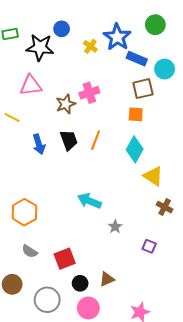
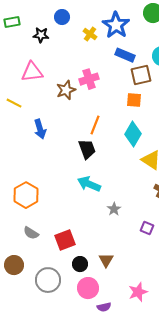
black star: (40, 47) -> (41, 35), size x0.6
blue rectangle: (137, 59) -> (125, 55), moved
black trapezoid: (69, 140) -> (87, 149), moved
brown triangle: (107, 279) -> (106, 260), turned -35

